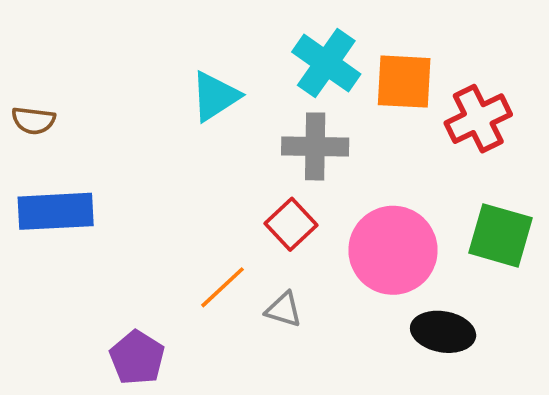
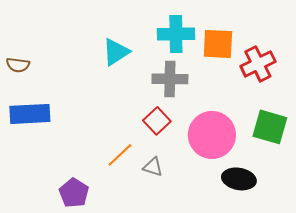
cyan cross: (326, 63) -> (176, 34), turned -36

